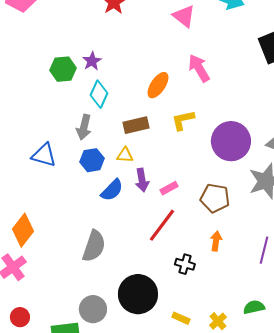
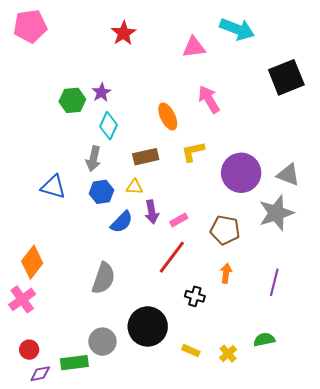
pink triangle: (184, 16) -> (194, 47), turned -45
orange ellipse: (158, 85) -> (168, 117), turned -60

